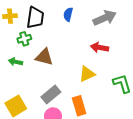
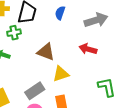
brown triangle: (44, 57) -> (46, 52), moved
yellow triangle: (87, 74) -> (61, 74), moved

